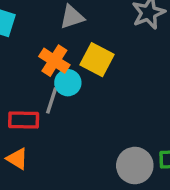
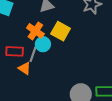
red rectangle: (24, 120) -> (15, 51), moved
orange triangle: (17, 159) -> (25, 68), moved

